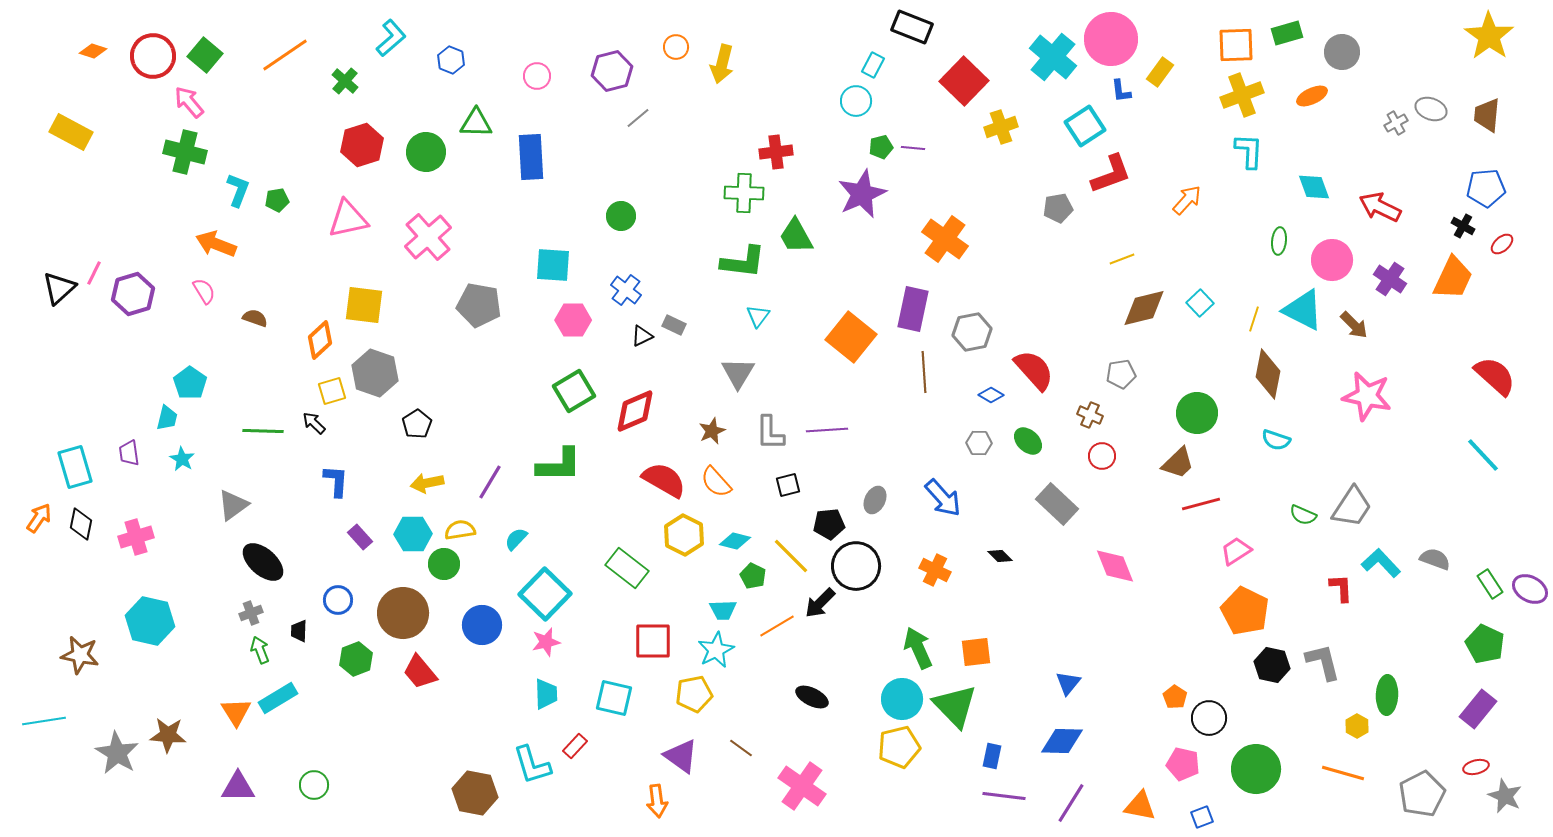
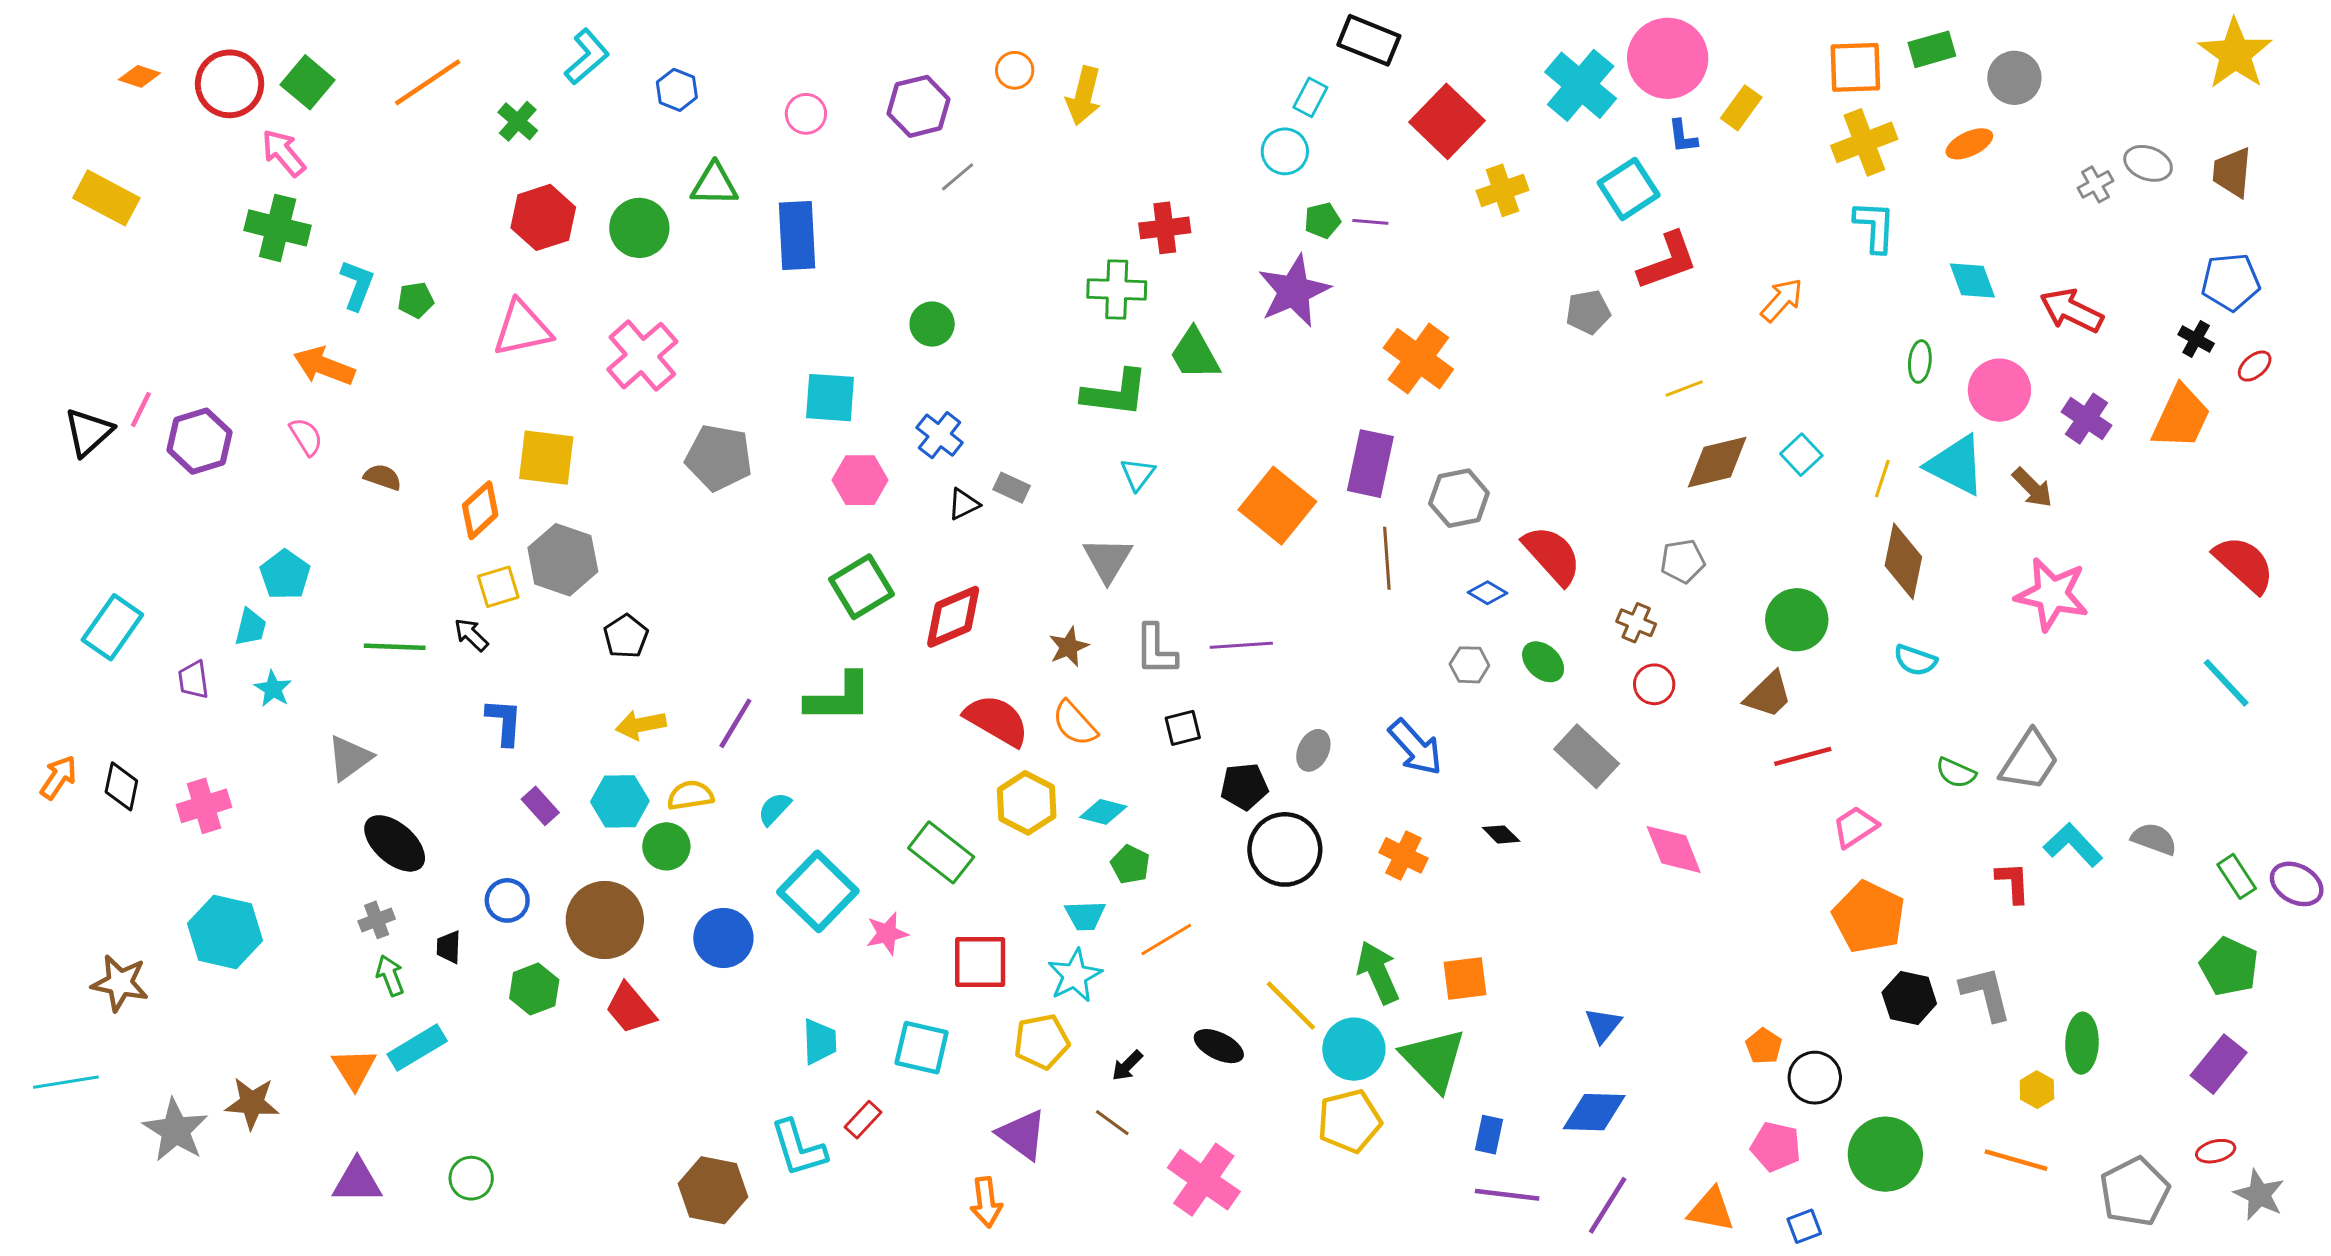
cyan rectangle: (75, 467) -> (112, 627), moved, turned 51
yellow line: (791, 556) -> (1291, 1006), moved
black arrow: (820, 603) -> (1127, 1066), moved, size x0.7
pink star: (546, 642) -> (887, 933), moved

